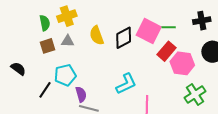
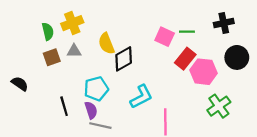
pink square: (149, 31) -> (165, 37), size x0.7
black diamond: (124, 38) -> (124, 59), moved
cyan pentagon: (65, 75) -> (96, 89), moved
black line: (45, 90) -> (64, 106), moved, turned -48

